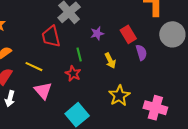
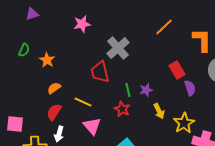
purple star: (97, 33) -> (146, 90), moved
yellow arrow: (110, 61) -> (159, 111), moved
yellow star: (119, 96) -> (184, 123), moved

